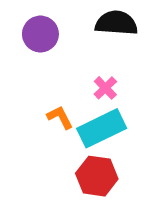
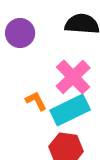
pink cross: (105, 88) -> (73, 77), size x1.8

